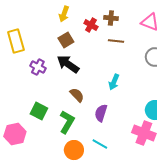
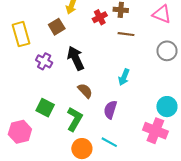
red cross: (91, 25) -> (100, 17), turned 32
brown square: (66, 40) -> (57, 27), moved
black arrow: (68, 64) -> (76, 58), turned 30

